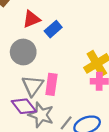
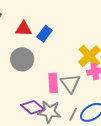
red triangle: (32, 19) -> (24, 29), turned 36
gray triangle: (33, 86) -> (70, 83), moved

